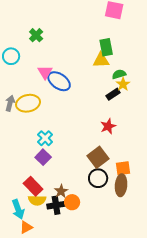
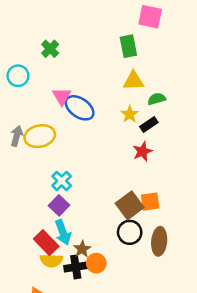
green rectangle: (106, 47) -> (128, 46), moved
yellow star: (123, 84) -> (130, 114), moved
red star: (108, 126) -> (142, 151), moved
orange square: (123, 168) -> (150, 202), moved
cyan arrow: (18, 209) -> (63, 232), moved

